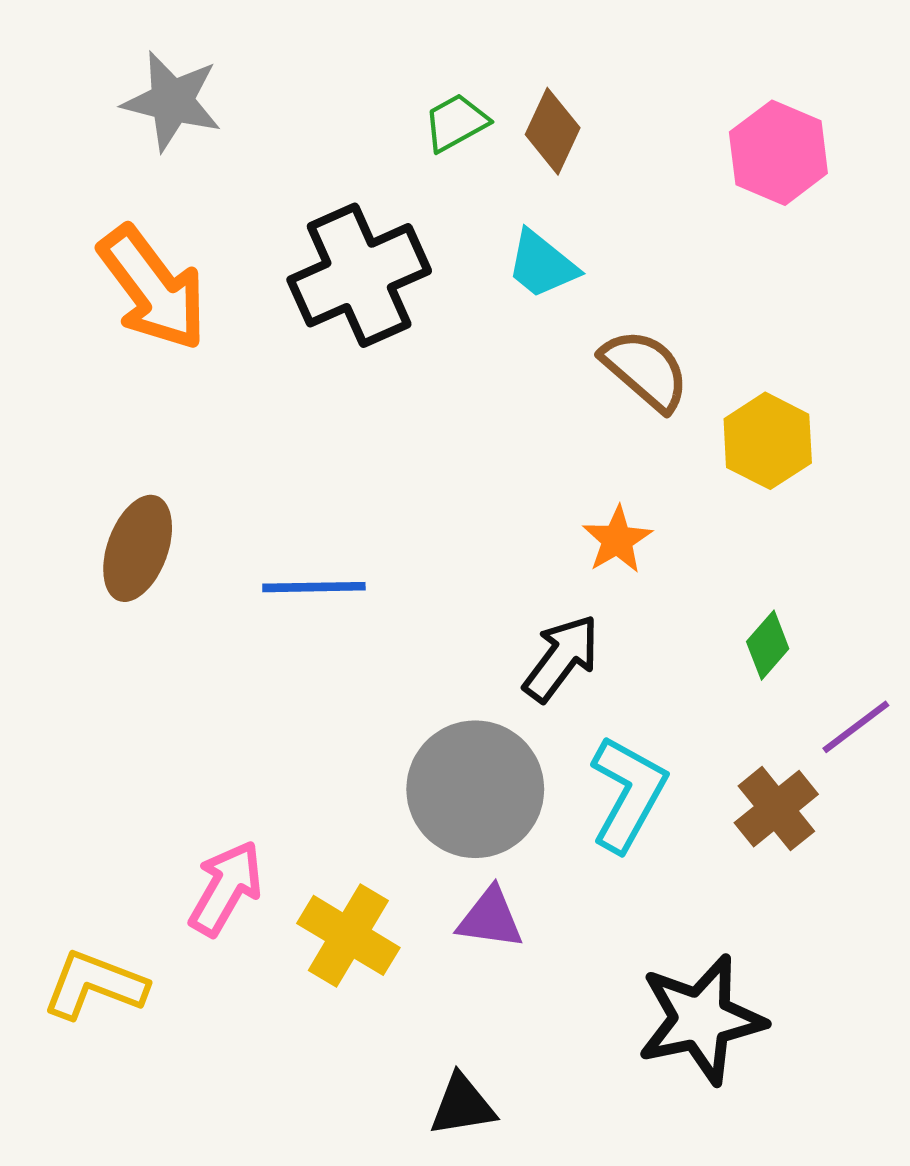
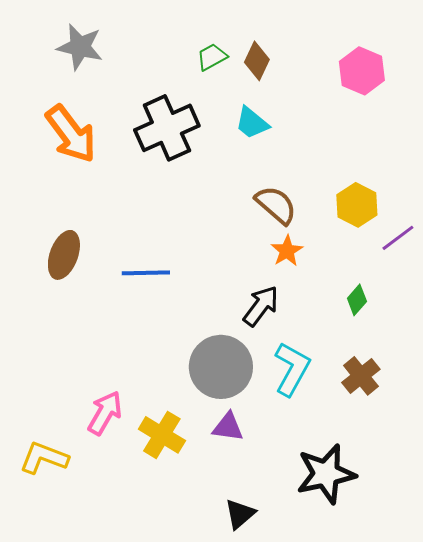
brown semicircle: (645, 370) -> (276, 205), moved
purple line: (856, 727) -> (398, 238), moved
black triangle: (462, 1105) -> (240, 514), moved, turned -32

